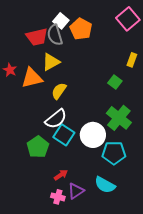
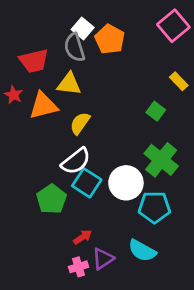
red trapezoid: (37, 37) -> (34, 61), moved
yellow rectangle: (132, 60) -> (179, 81), turned -64
yellow triangle: (51, 62) -> (69, 84), turned 36
pink cross: (58, 197) -> (79, 267), turned -32

